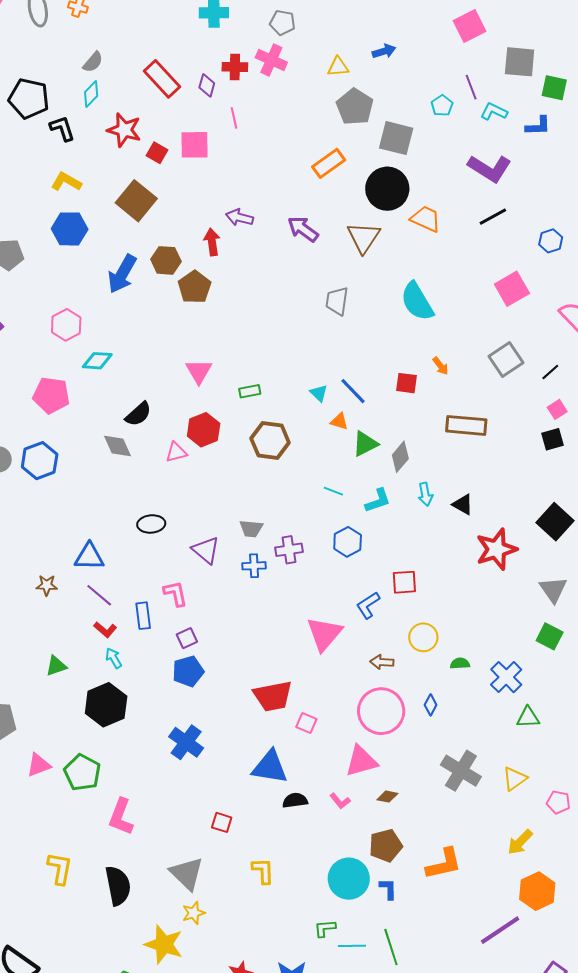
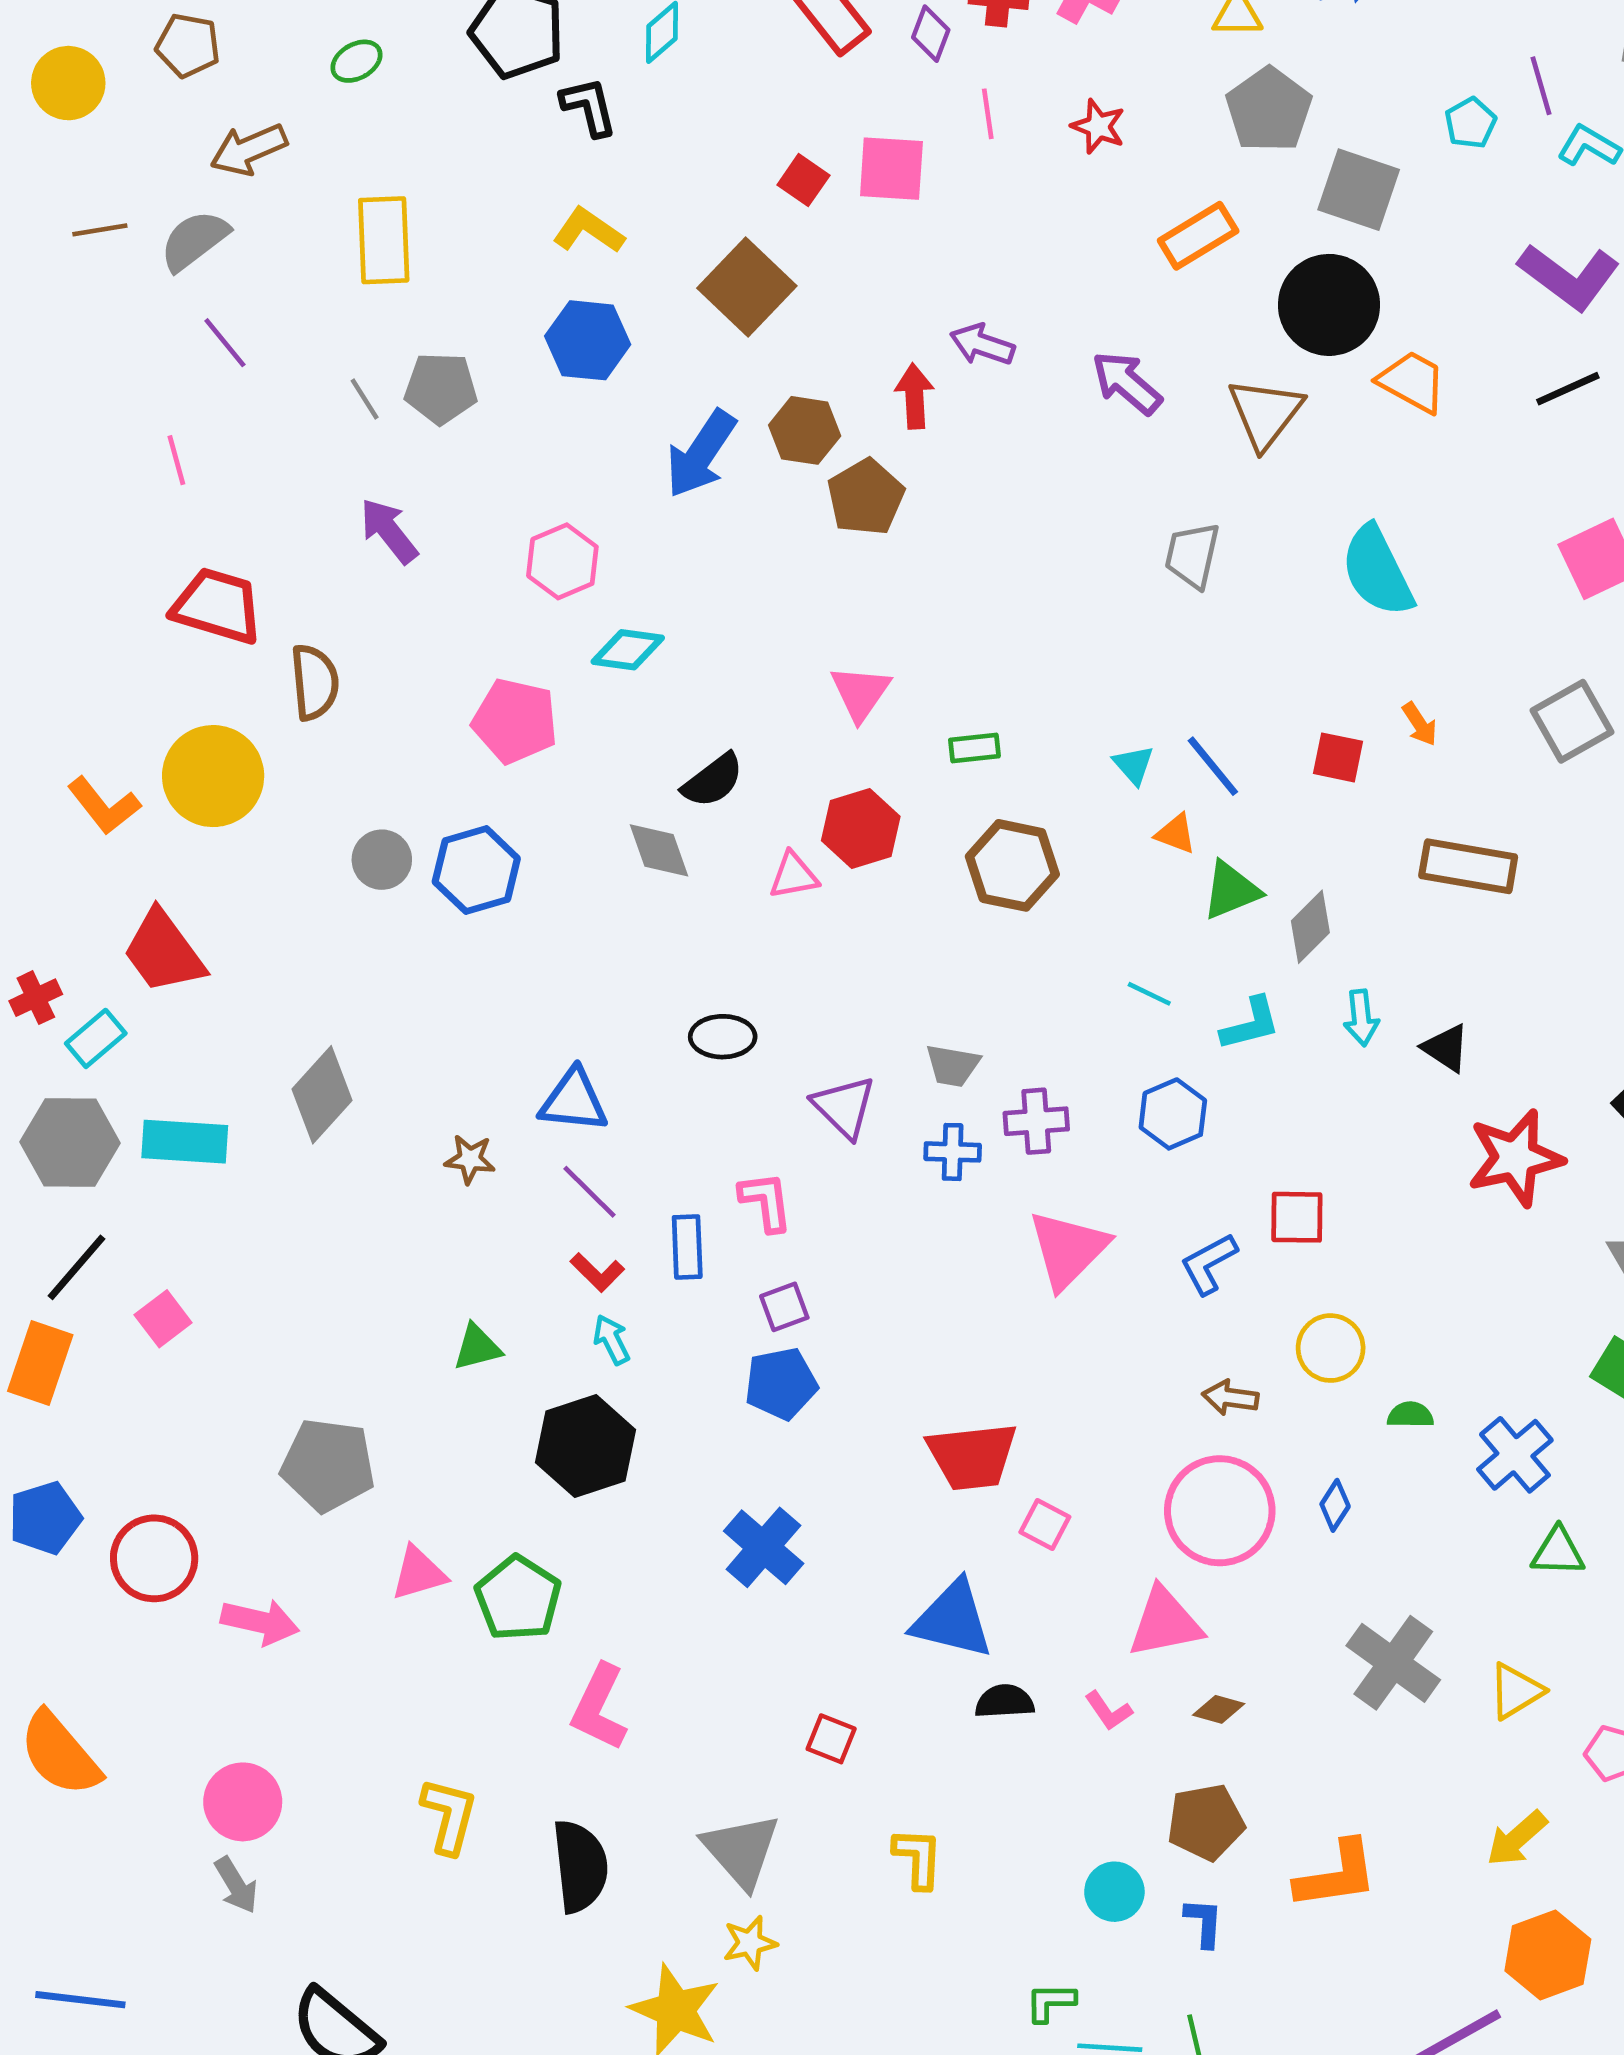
red star: (124, 130) -> (1098, 126), moved, size x0.7
pink triangle: (324, 634) -> (1068, 1249), moved
cyan circle: (349, 879) -> (1114, 1892), size x0.6

